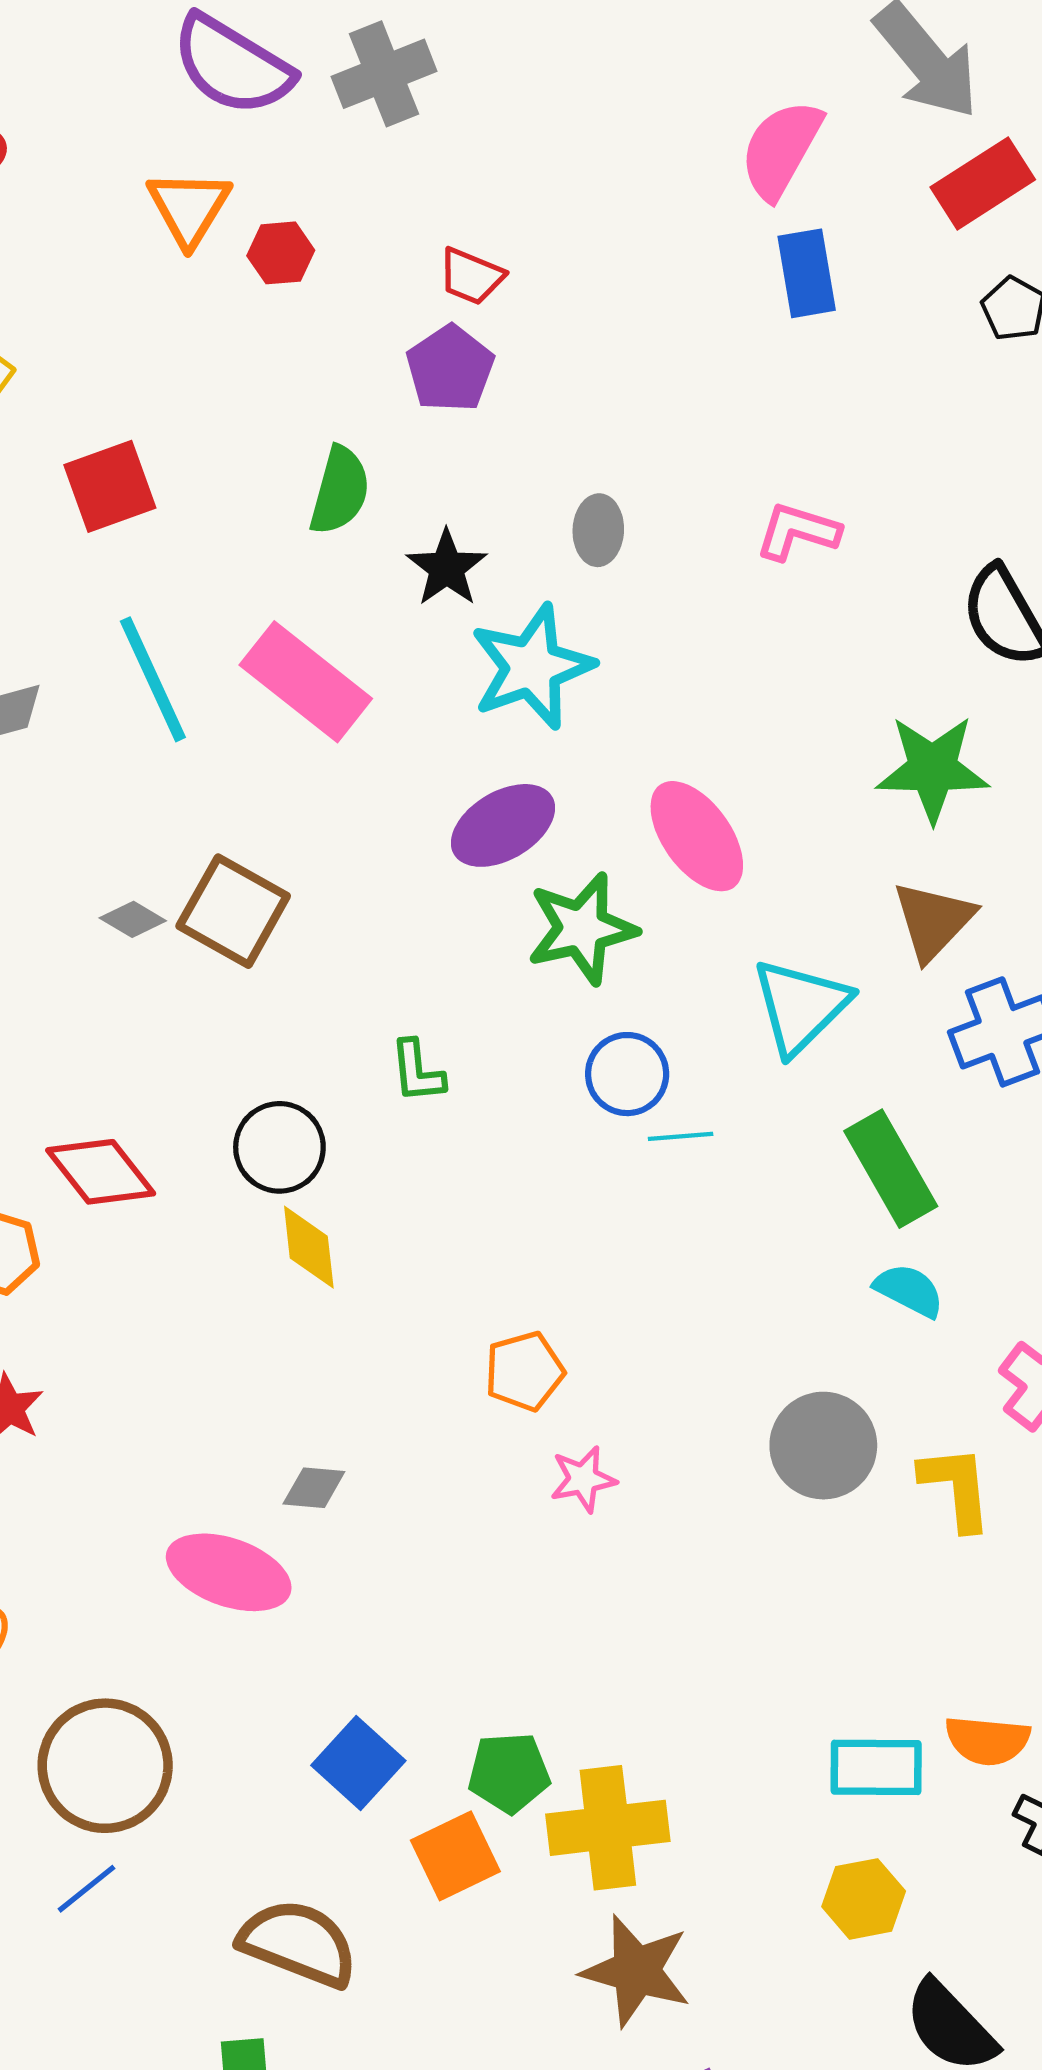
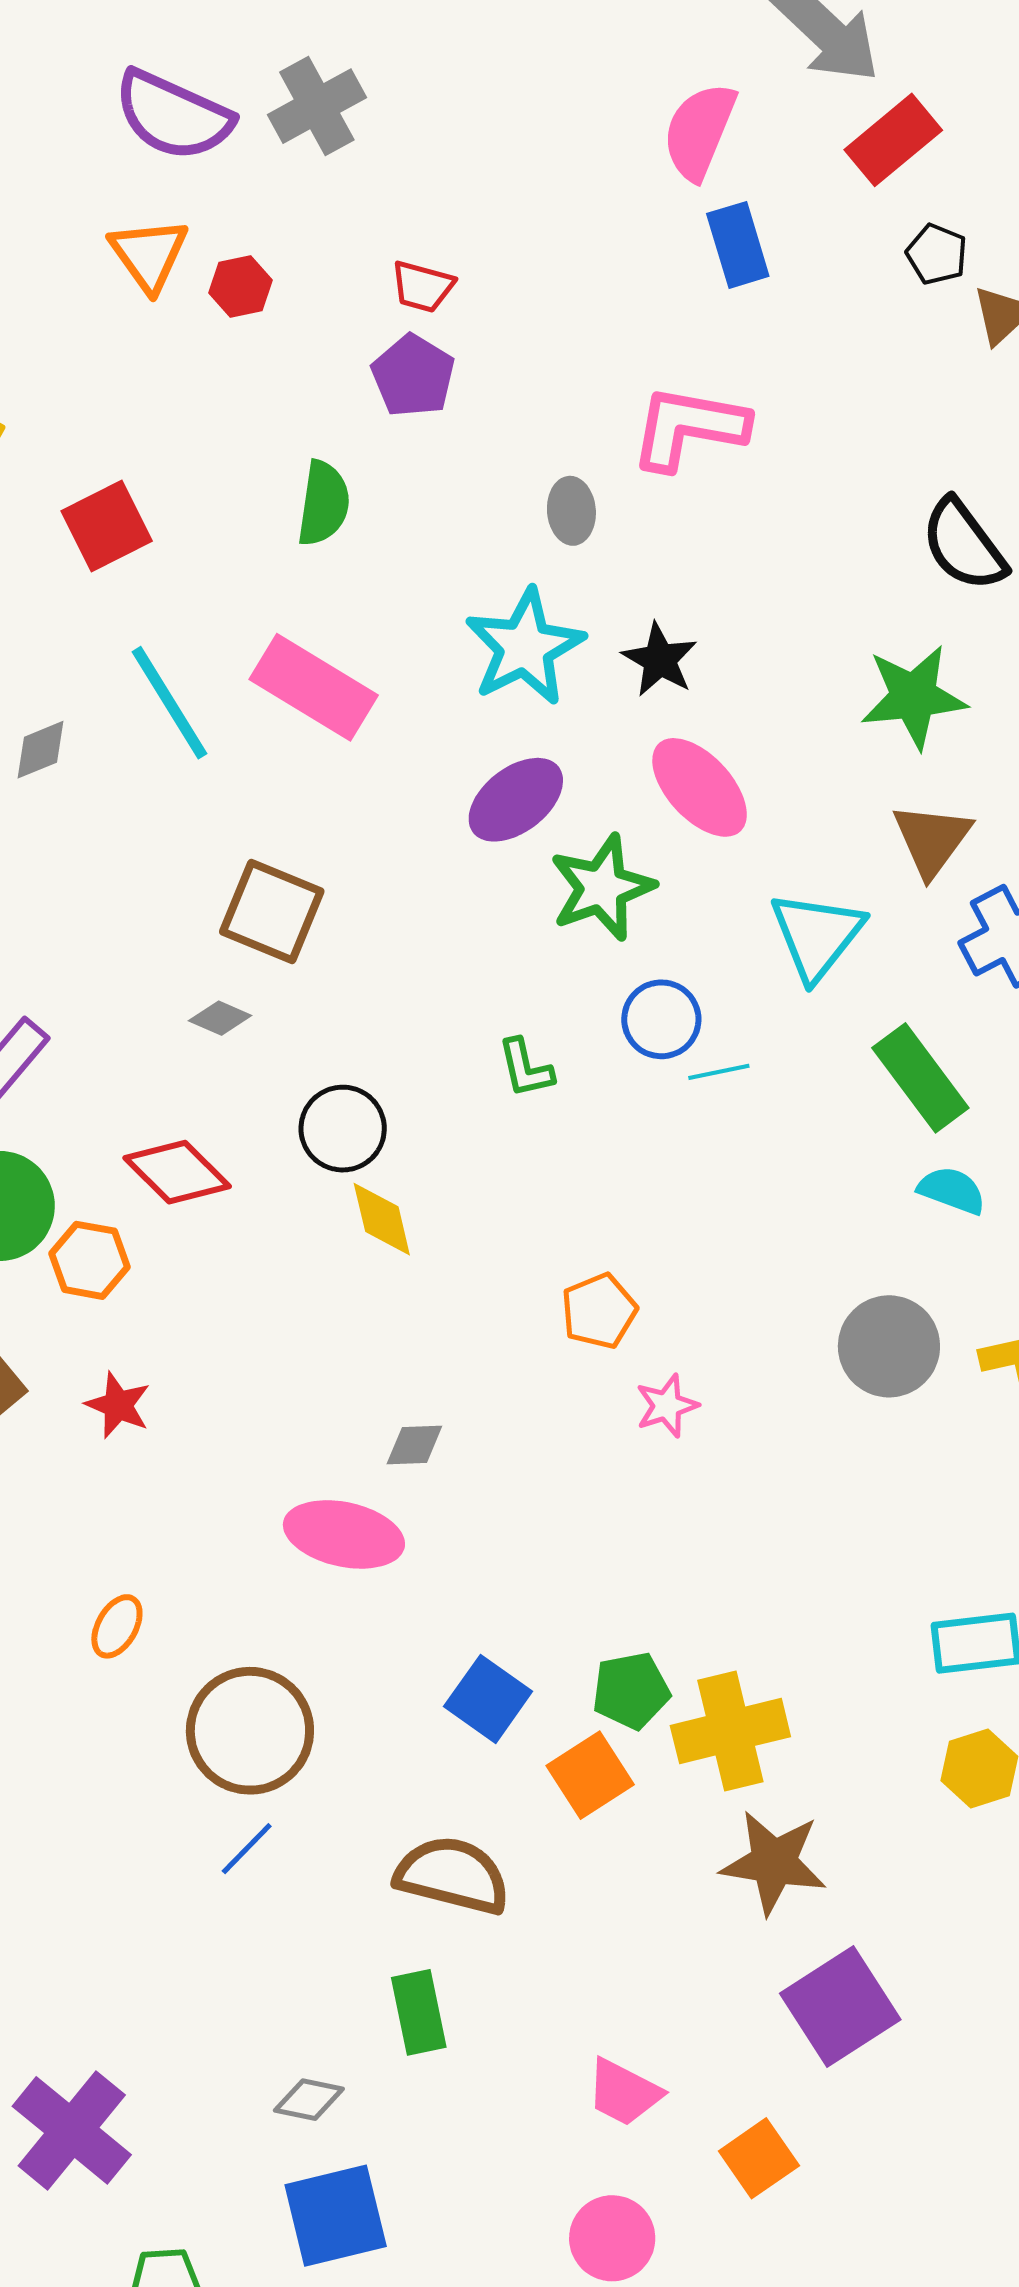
pink L-shape: (798, 532) -> (689, 428), moved, size x1.5
black star: (447, 568) -> (660, 660), moved
gray diamond: (133, 919) -> (220, 1018), moved
green L-shape: (417, 1071) -> (526, 1068), moved

